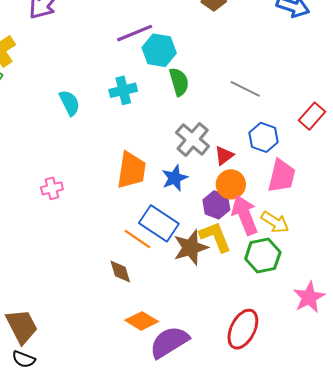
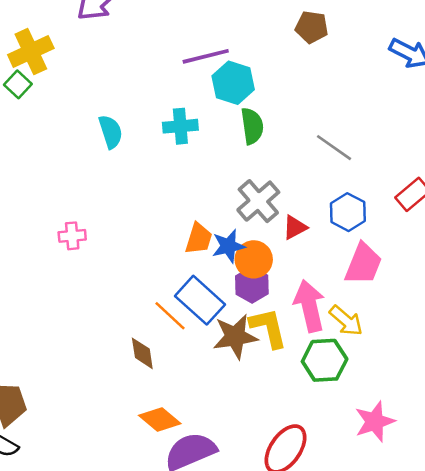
orange trapezoid: (131, 170) -> (199, 239), moved, size x0.7
orange circle: (231, 184) -> (254, 259), moved
purple hexagon: (216, 205) -> (252, 285), moved

